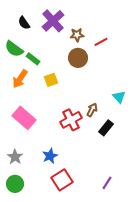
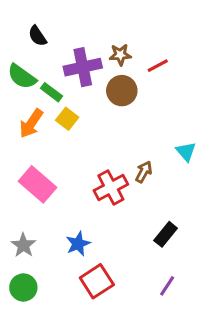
purple cross: (53, 21) -> (83, 67), moved, turned 30
yellow square: (51, 80) -> (67, 119), moved, turned -32
black rectangle: (106, 128) -> (166, 234), moved

